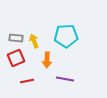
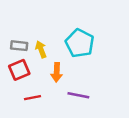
cyan pentagon: (66, 36) -> (80, 43), turned 30

